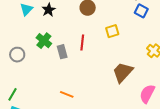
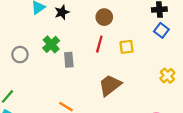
red line: (82, 42) -> (99, 44), moved
brown trapezoid: (123, 72) -> (110, 85), moved

